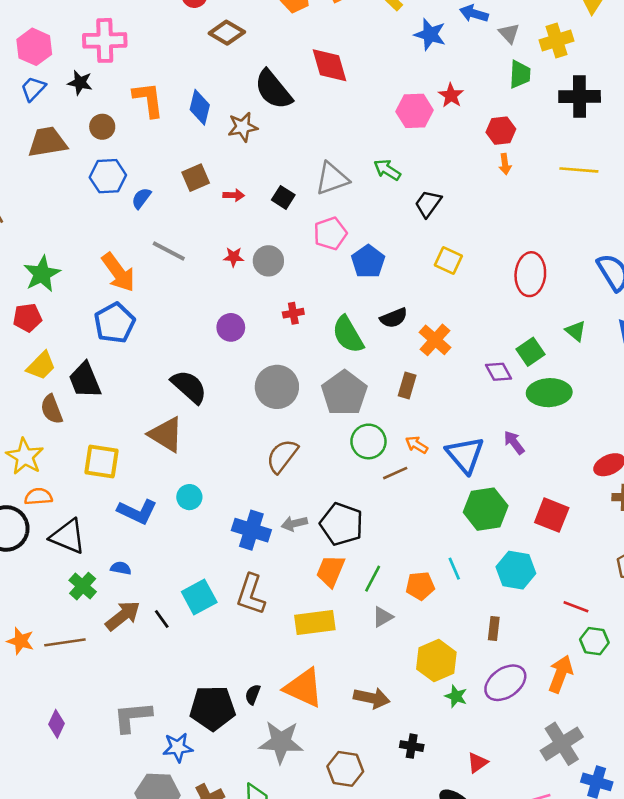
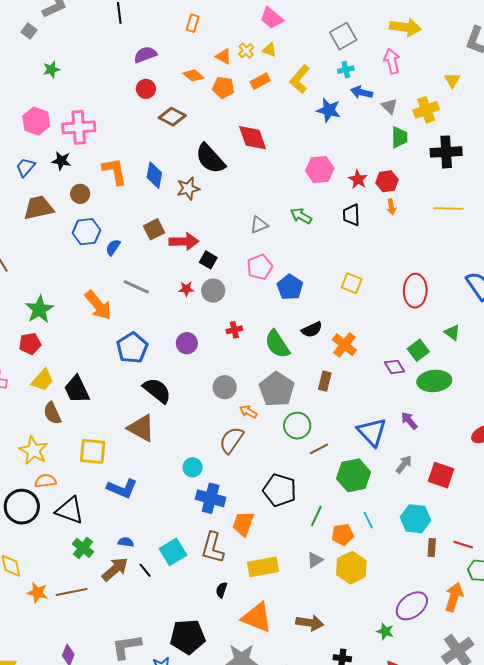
pink hexagon: (34, 47) -> (36, 121), moved
red star: (451, 95) -> (358, 179), moved
gray triangle: (332, 179) -> (259, 225), size x0.7
red arrow: (234, 195) -> (184, 241), size x1.8
black square: (283, 197) -> (208, 260), moved
black trapezoid: (428, 204) -> (351, 215), moved, turned -35
blue pentagon: (115, 323) -> (132, 348), moved
gray circle: (277, 387) -> (225, 387), size x0.7
orange arrow: (417, 445) -> (248, 412), moved
cyan circle: (189, 497) -> (193, 467), moved
green hexagon: (486, 509) -> (354, 475), moved
gray arrow: (294, 523) -> (404, 464), moved, turned 144
blue semicircle: (121, 568) -> (126, 542), moved
orange trapezoid: (331, 571) -> (243, 524), moved
green line: (373, 579) -> (316, 516), moved
brown rectangle: (494, 628) -> (432, 548), moved
yellow hexagon: (436, 661) -> (351, 568), moved
black semicircle: (253, 694) -> (222, 590), moved
green star: (456, 696) -> (385, 631), moved

